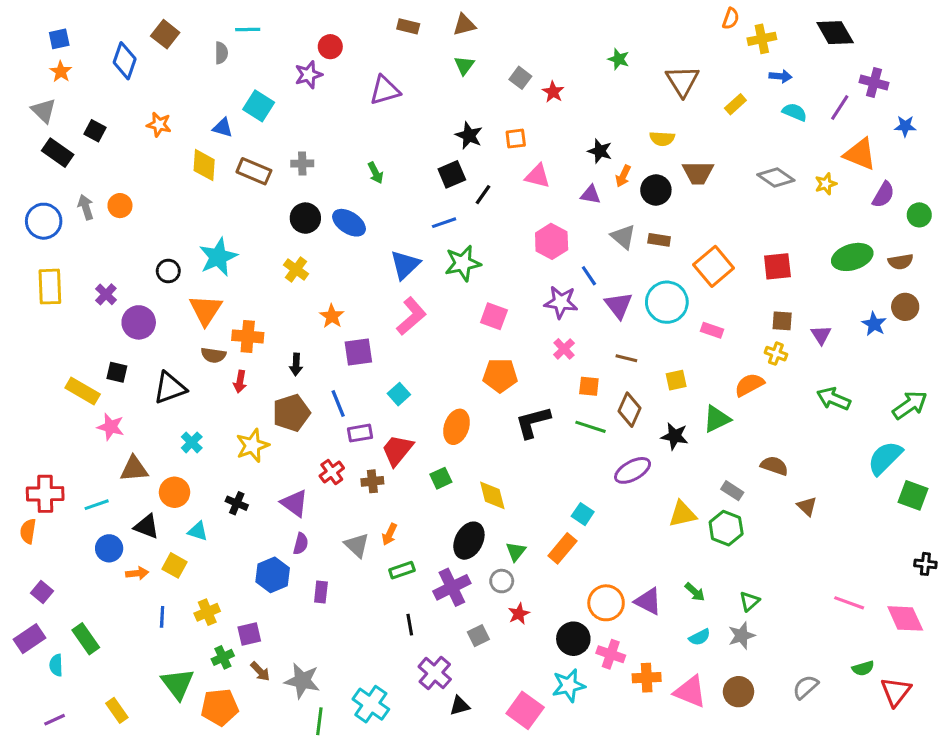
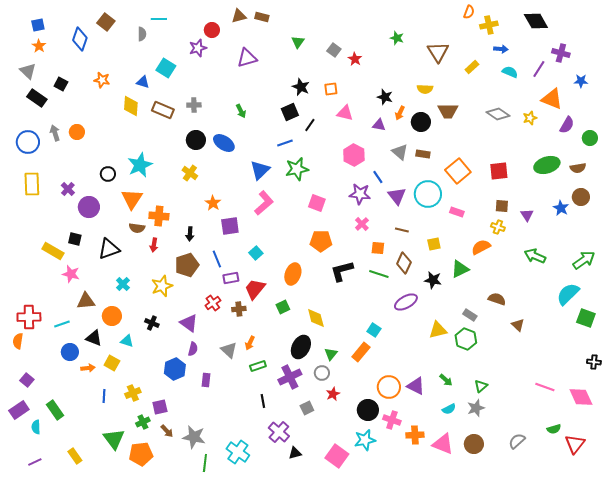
brown triangle: (464, 25) -> (239, 16), moved

